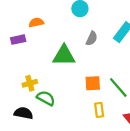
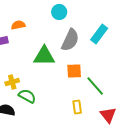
gray semicircle: (92, 38) -> (70, 40), size x1.6
orange square: (93, 83) -> (74, 71), moved

